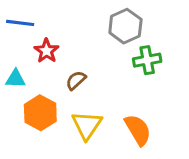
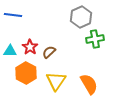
red star: (46, 51) -> (30, 47), moved

